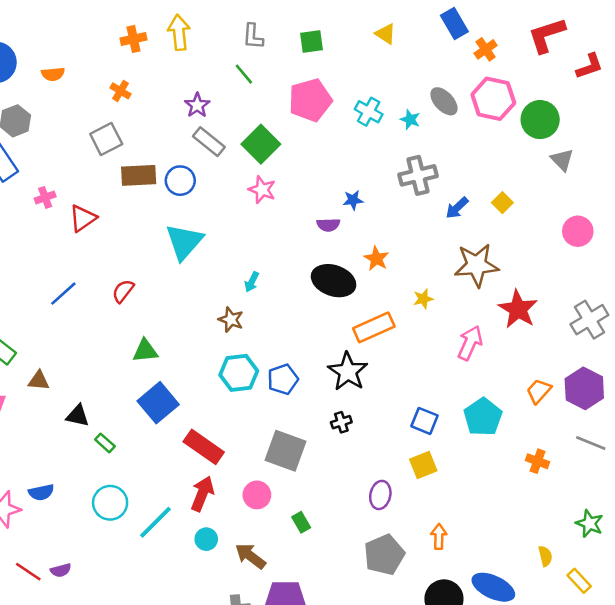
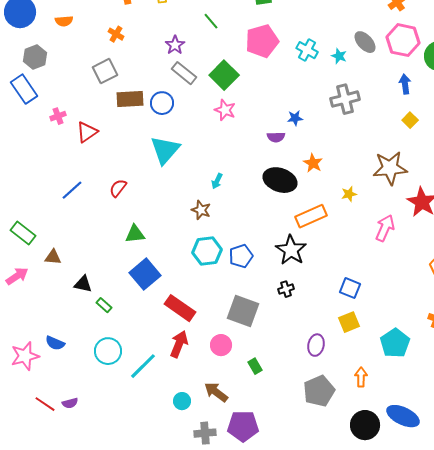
blue arrow: (457, 208) -> (405, 84), moved, turned 126
cyan pentagon: (483, 417) -> (395, 343), moved
blue semicircle: (41, 492) -> (55, 343), turned 36
cyan circle: (206, 539) -> (182, 401), moved

